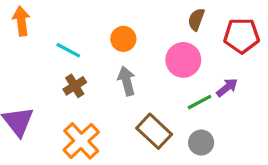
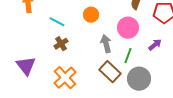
gray arrow: (127, 81) -> (106, 44), moved
green line: (199, 102) -> (128, 56), moved, turned -42
gray circle: (201, 143) -> (139, 79), size x1.5

